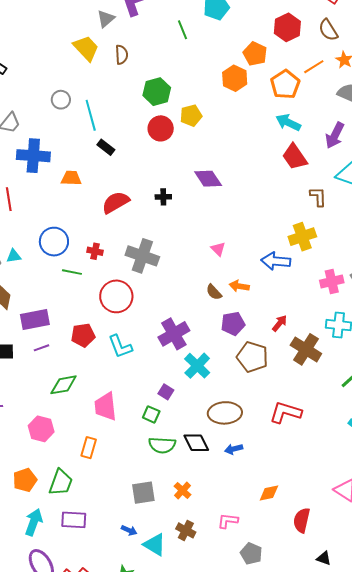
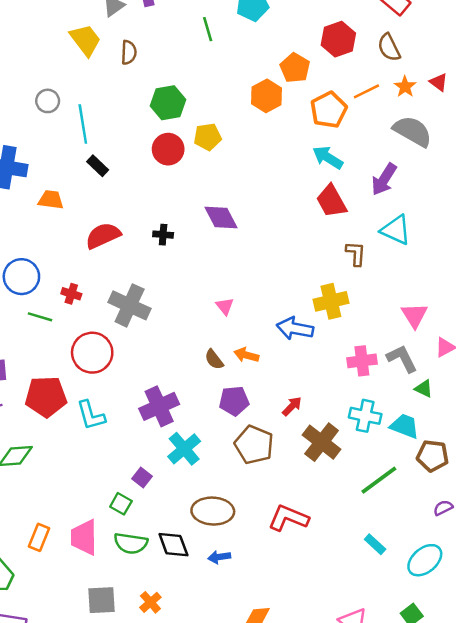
red pentagon: (83, 335) -> (46, 397), size x1.4
pink trapezoid: (105, 407) -> (84, 537), moved

